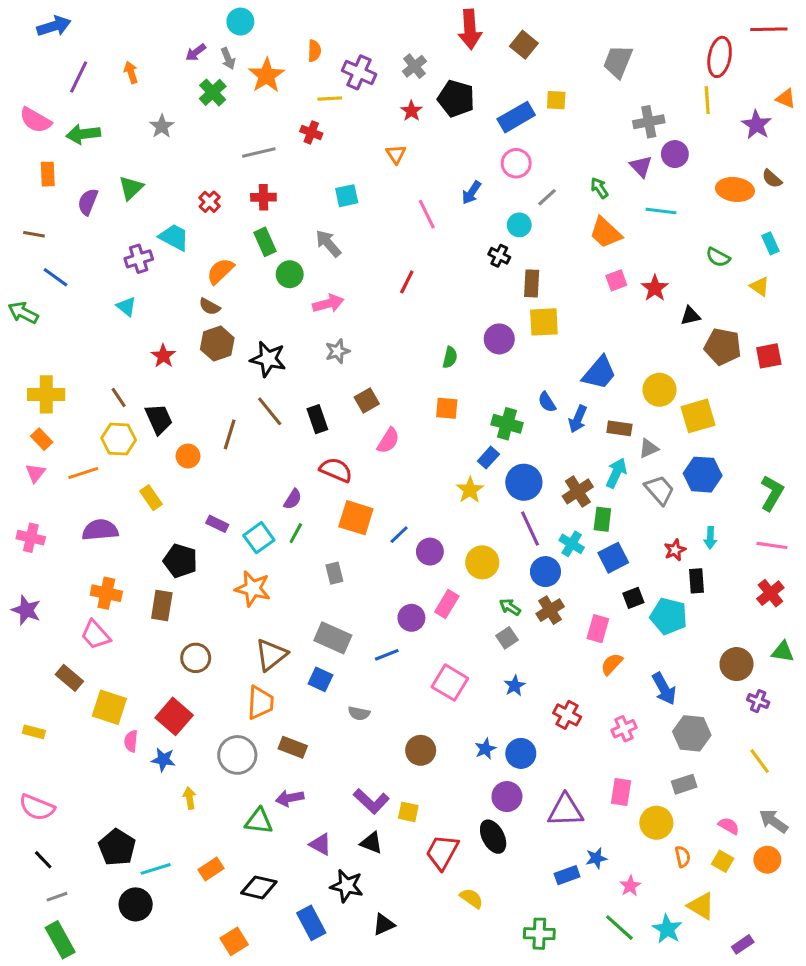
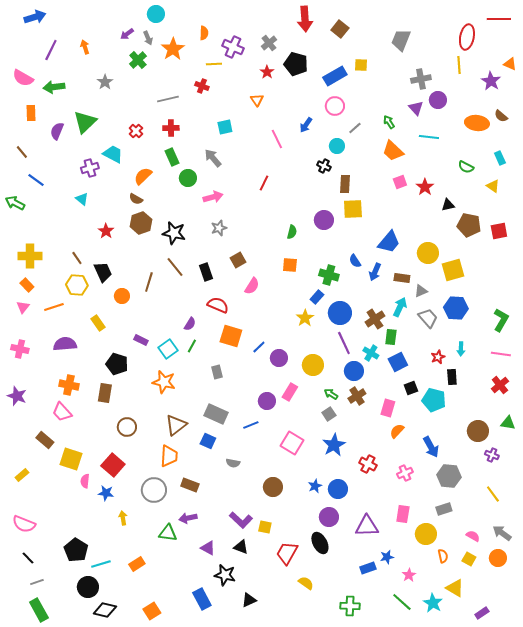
green triangle: (131, 188) -> (85, 122), size x1.4
brown line: (34, 234) -> (22, 152), turned 40
blue star: (515, 686) -> (334, 445), size x1.6
yellow rectangle: (34, 732) -> (22, 475), turned -56
black diamond: (259, 887) -> (105, 610), moved

